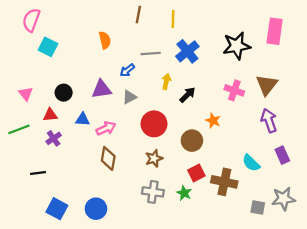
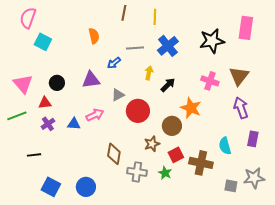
pink triangle: (26, 94) -> (23, 84), size x1.5
gray triangle: (129, 97) -> (118, 95), moved
blue triangle: (83, 119) -> (74, 124), moved
orange star: (213, 121) -> (191, 108), size x1.5
purple rectangle: (282, 155) -> (253, 139), turned 35
brown diamond: (108, 158) -> (114, 154), moved
brown star: (154, 158) -> (152, 144), moved
cyan semicircle: (251, 163) -> (225, 146), turned 30

